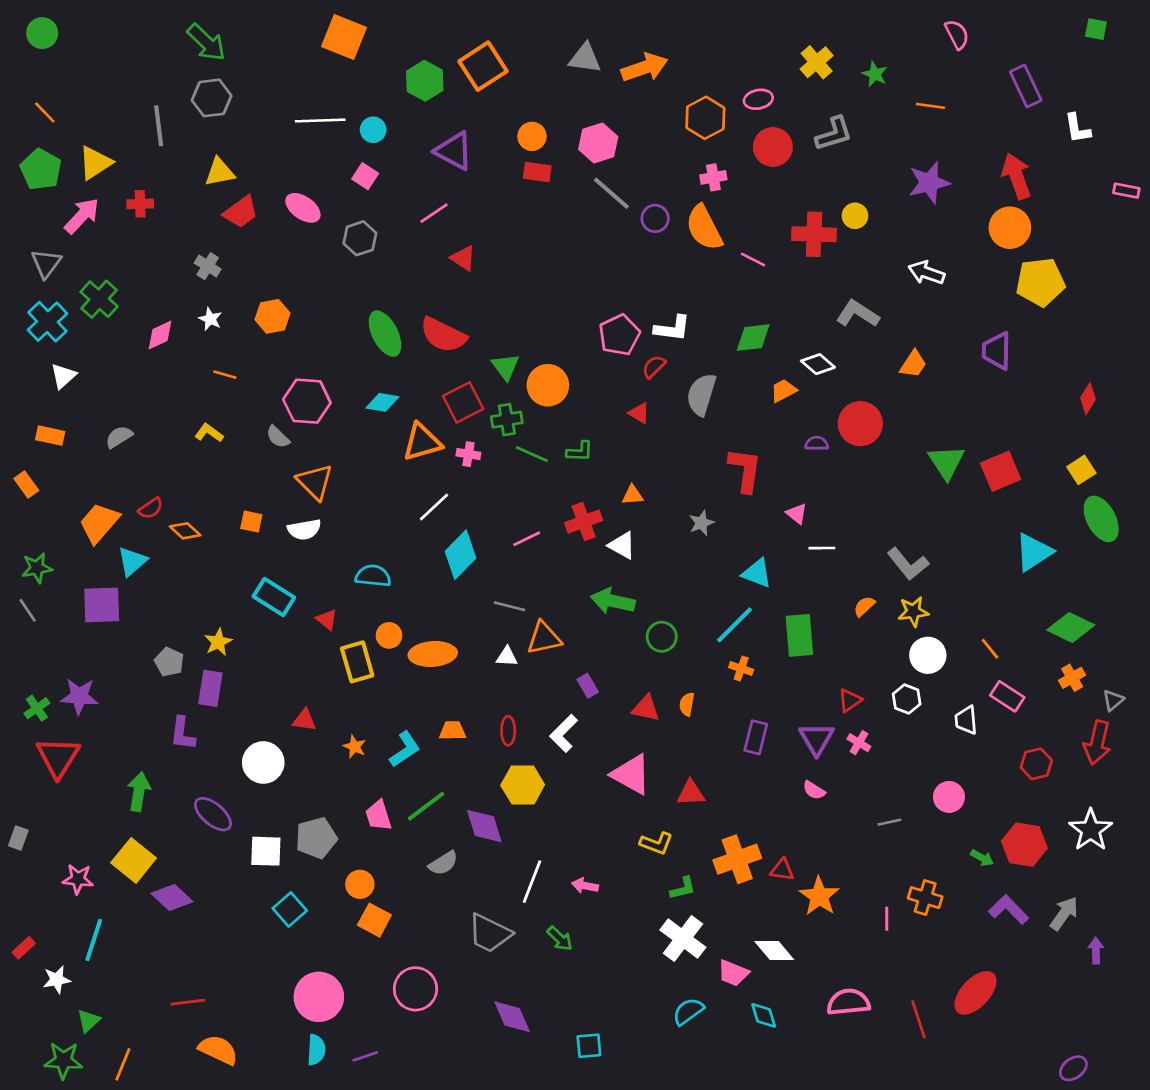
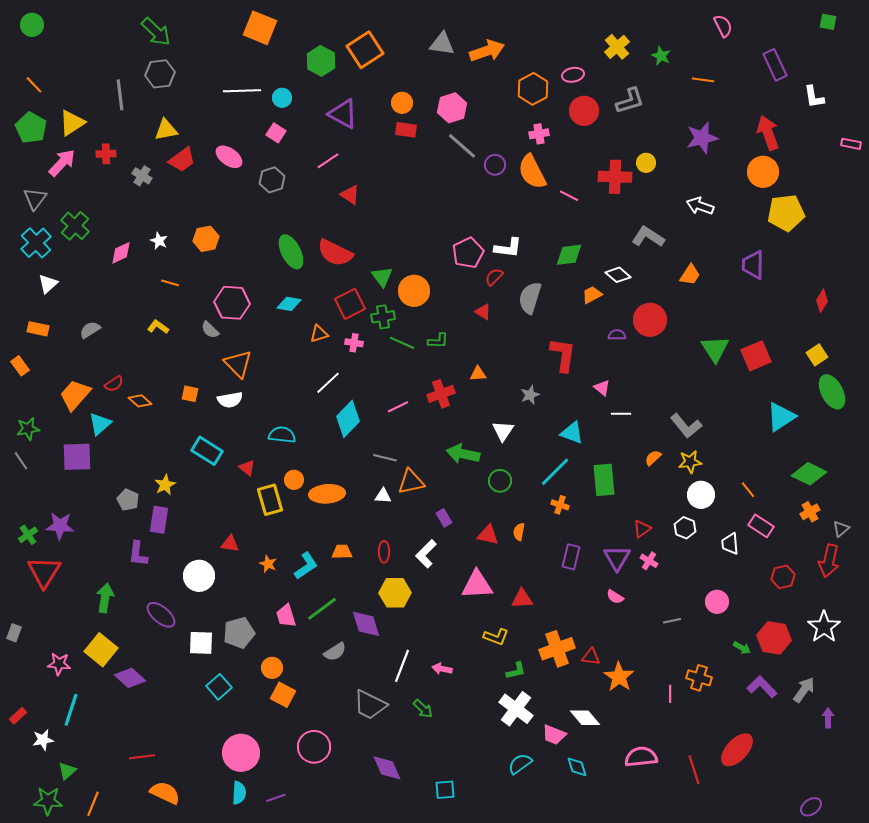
gray cross: (208, 266) -> (142, 176), moved
orange triangle: (422, 442) -> (319, 334), size x0.6
white triangle: (622, 545) -> (503, 431), moved, turned 35
pink triangle: (631, 774) -> (477, 585), turned -32

